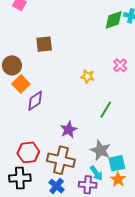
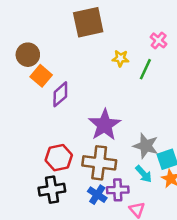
brown square: (44, 44) -> (88, 22), moved, size x1.5
green line: (106, 110) -> (145, 69), moved
purple star: (69, 130) -> (105, 125), size x1.5
purple cross: (88, 185) -> (118, 190), moved

